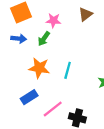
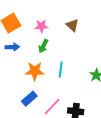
brown triangle: (85, 14) -> (72, 25), moved, turned -32
green arrow: (44, 39) -> (43, 46), moved

